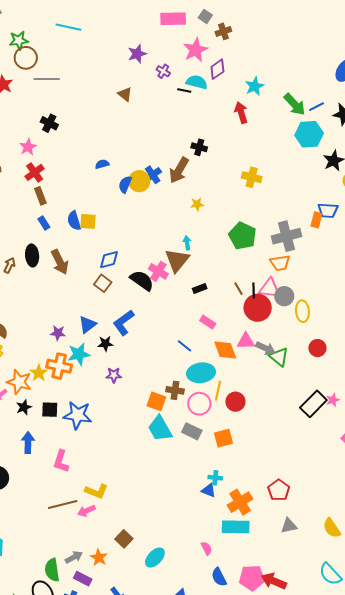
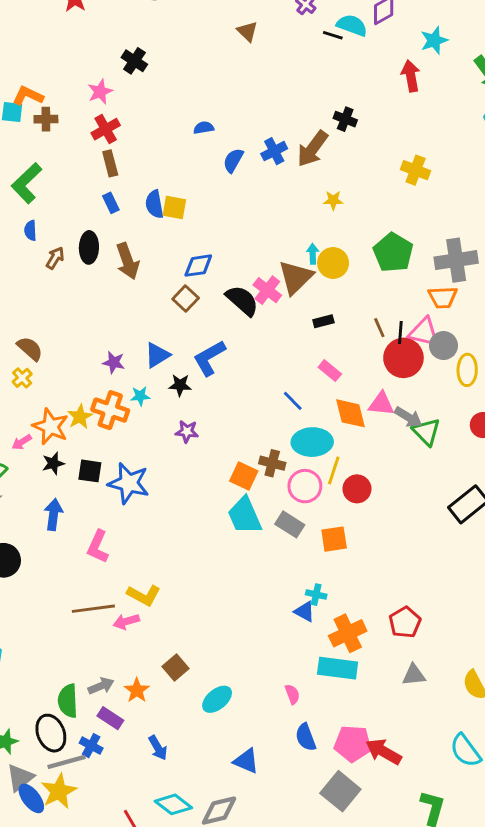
yellow circle: (139, 181) -> (333, 263), moved
cyan star: (79, 354) -> (140, 396), size x0.6

